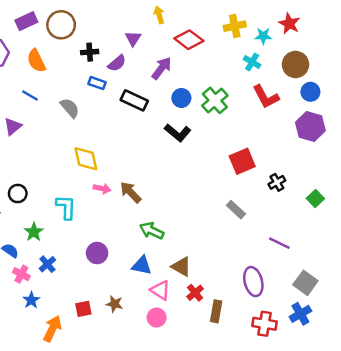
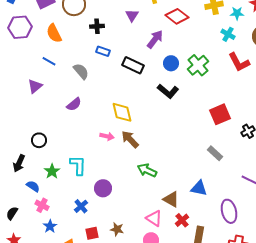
purple semicircle: (117, 63) -> (74, 104), moved
yellow diamond: (86, 159) -> (122, 112), moved
cyan L-shape: (66, 207) -> (78, 165), moved
blue cross: (47, 264) -> (81, 206), moved
blue triangle: (142, 265) -> (199, 188), moved

